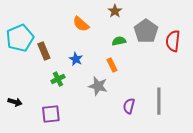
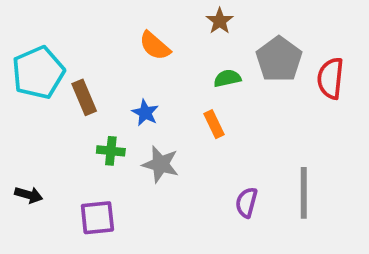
green cross: (58, 79) -> (111, 151), turned 32
gray star: (98, 86) -> (160, 164), moved

